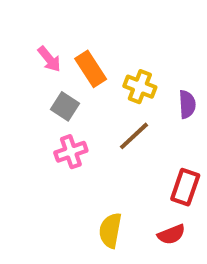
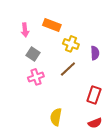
pink arrow: (49, 59) -> (25, 30), turned 32
orange rectangle: (91, 69) -> (52, 25), moved, turned -36
red semicircle: (171, 234) -> (95, 123), moved

